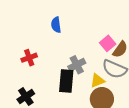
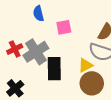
pink square: (108, 43) -> (64, 27), moved, turned 35
gray cross: (77, 65) -> (36, 52), moved, size x1.4

